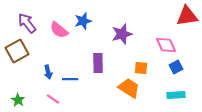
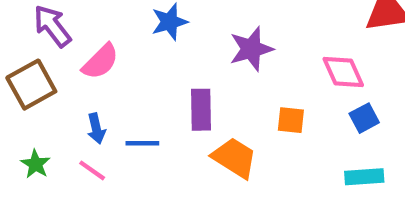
pink semicircle: (59, 30) -> (100, 62), moved, turned -84
orange trapezoid: (129, 88) -> (234, 158), moved
pink line: (53, 99) -> (92, 170), moved
green star: (18, 100) -> (36, 164), moved

